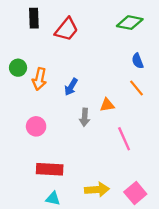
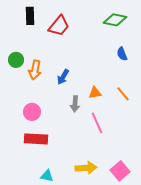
orange line: (136, 88) -> (123, 94), moved
pink line: (124, 139) -> (97, 123), moved
red rectangle: (50, 169) -> (36, 139), moved

